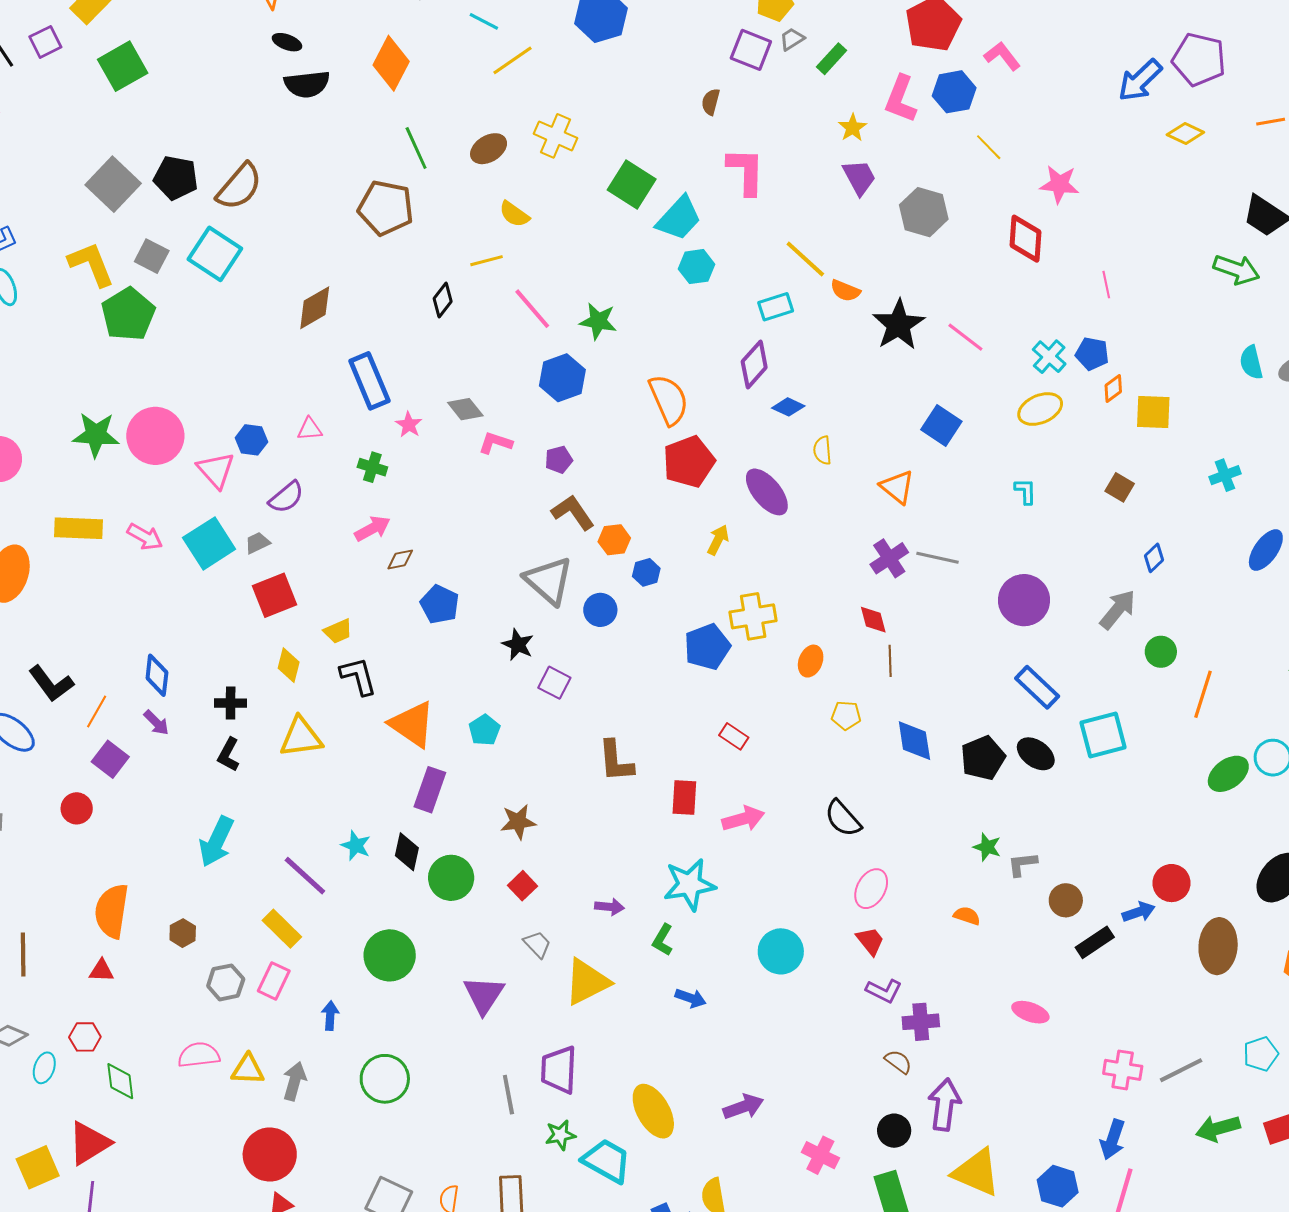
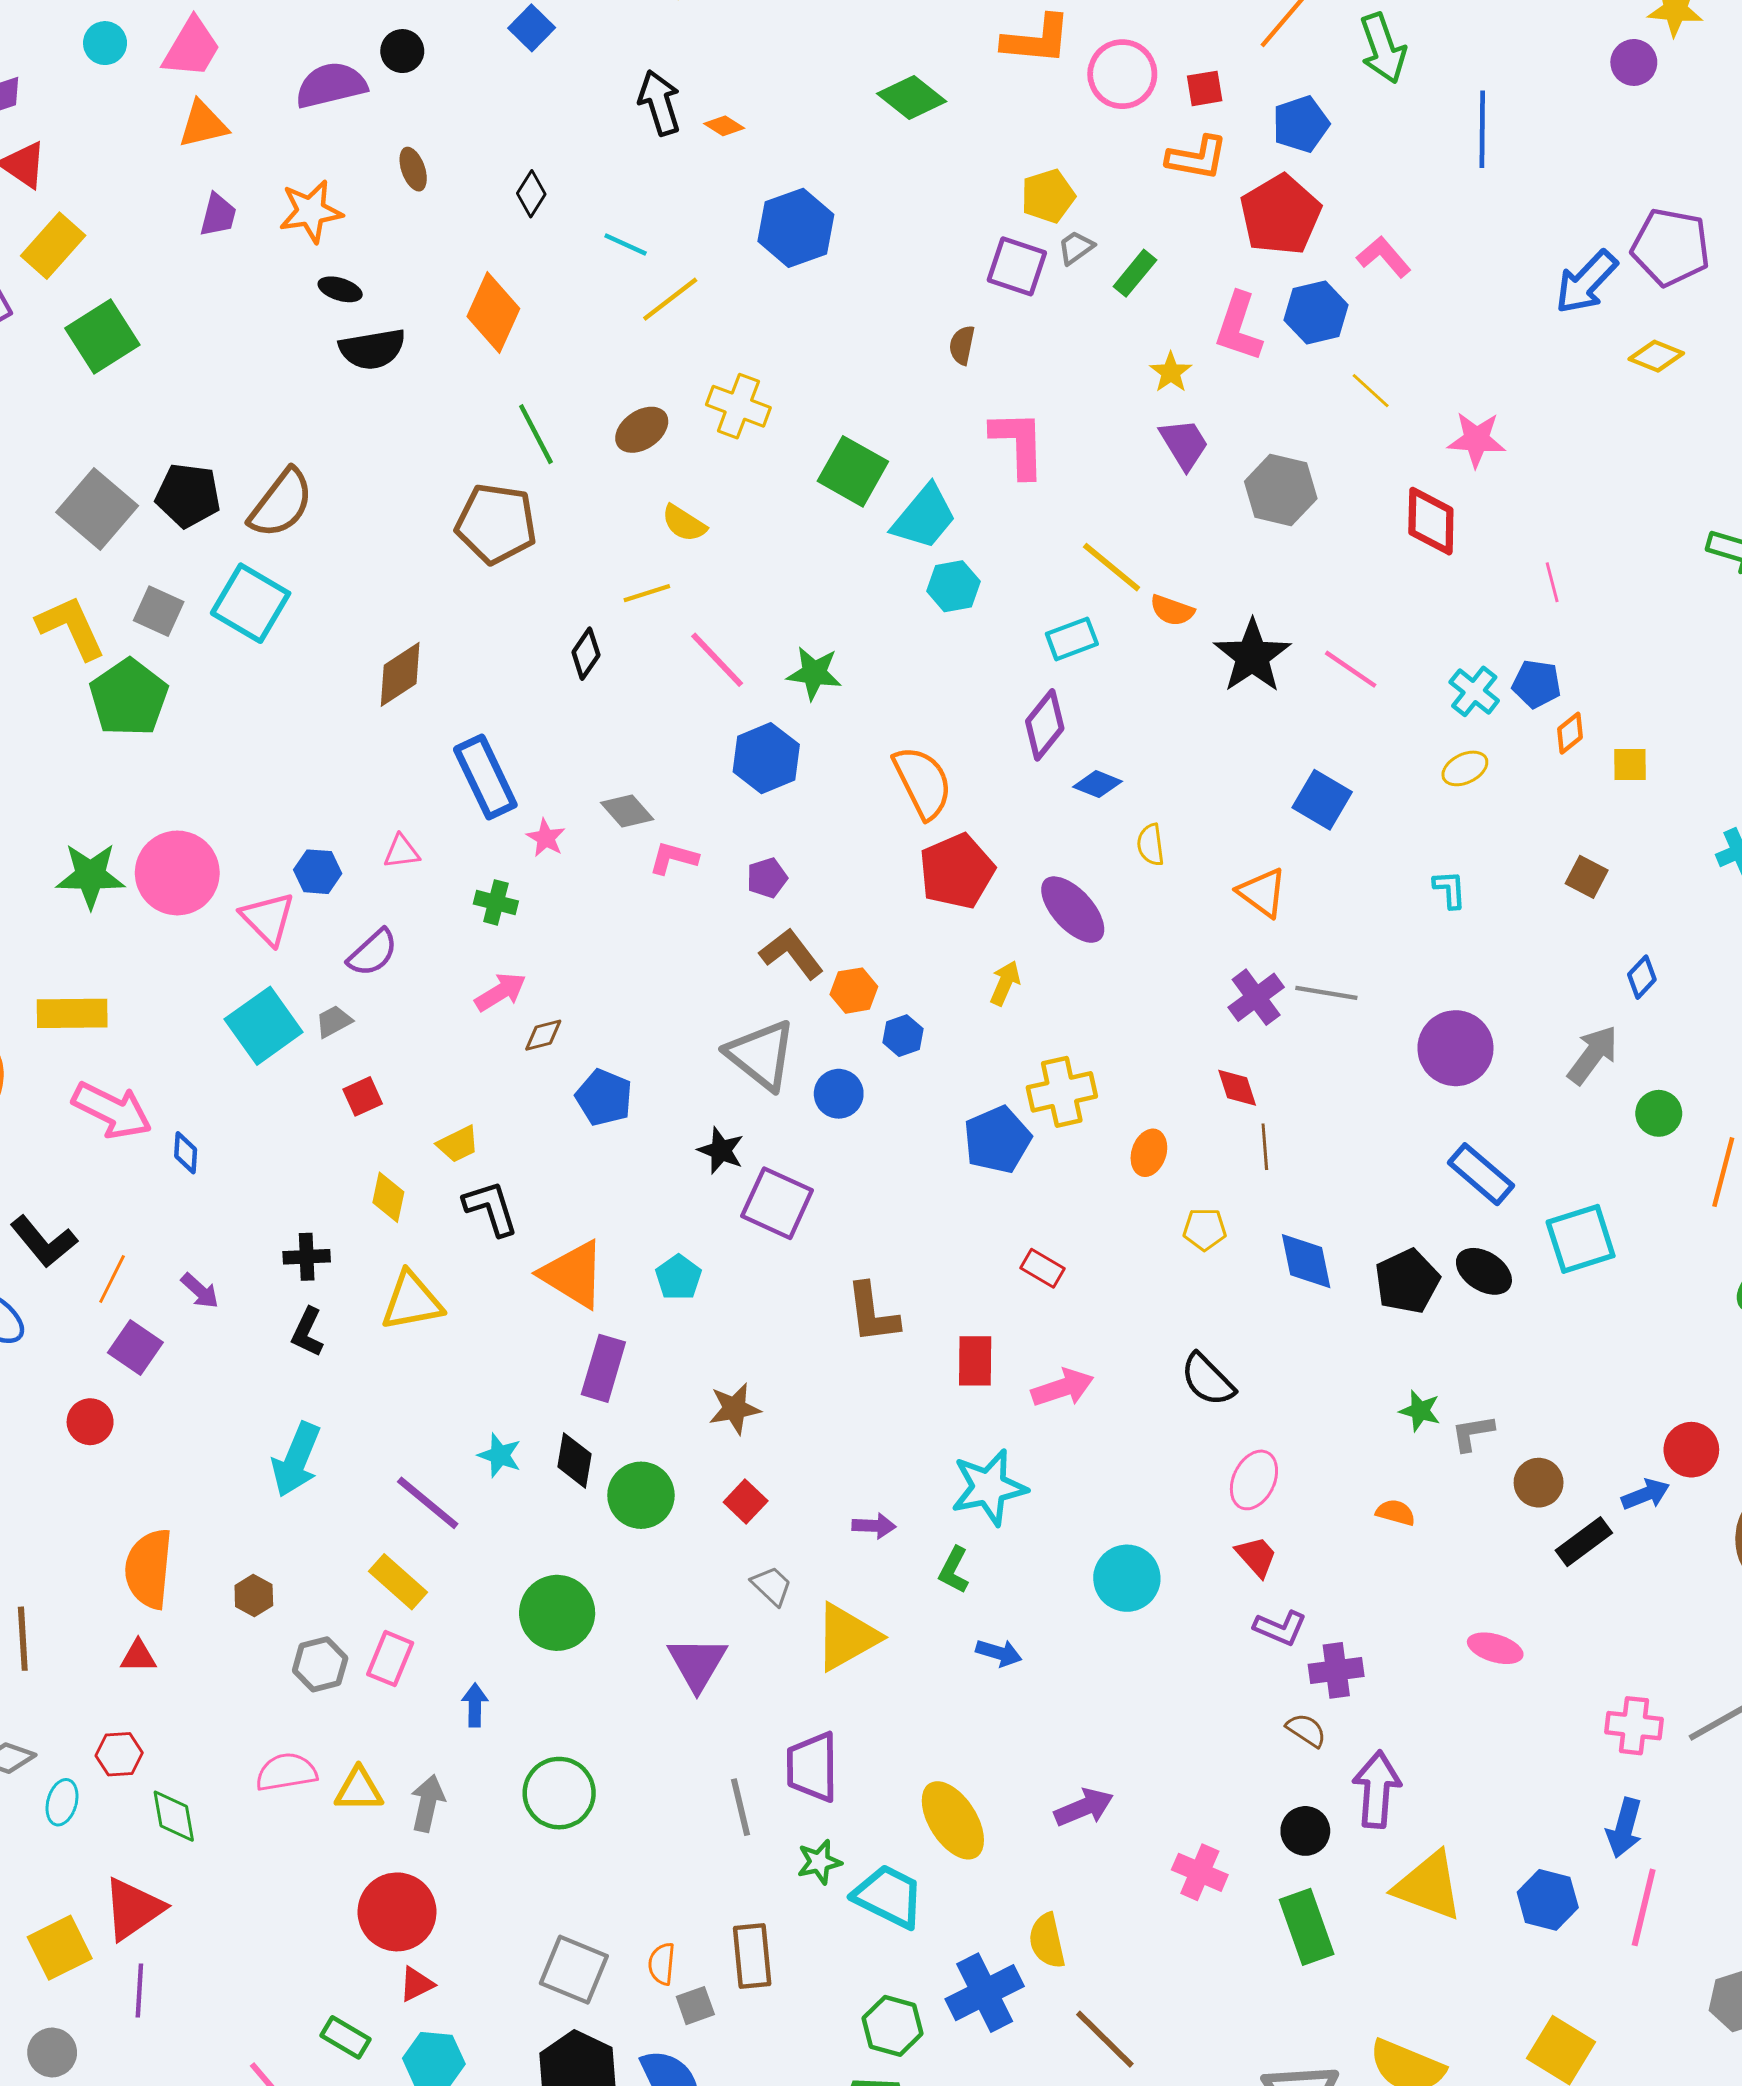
yellow ellipse: (1040, 409) -> (1465, 768), size x0.7
yellow square: (1153, 412) -> (1630, 765), size x0.7
pink arrow: (145, 537) -> (112, 1110), moved, size x1.5
red square: (274, 595) -> (363, 1096), size x0.6
blue diamond: (157, 675) -> (186, 1153), moved, size x0.7
purple square: (554, 683) -> (777, 1203), size x1.5

